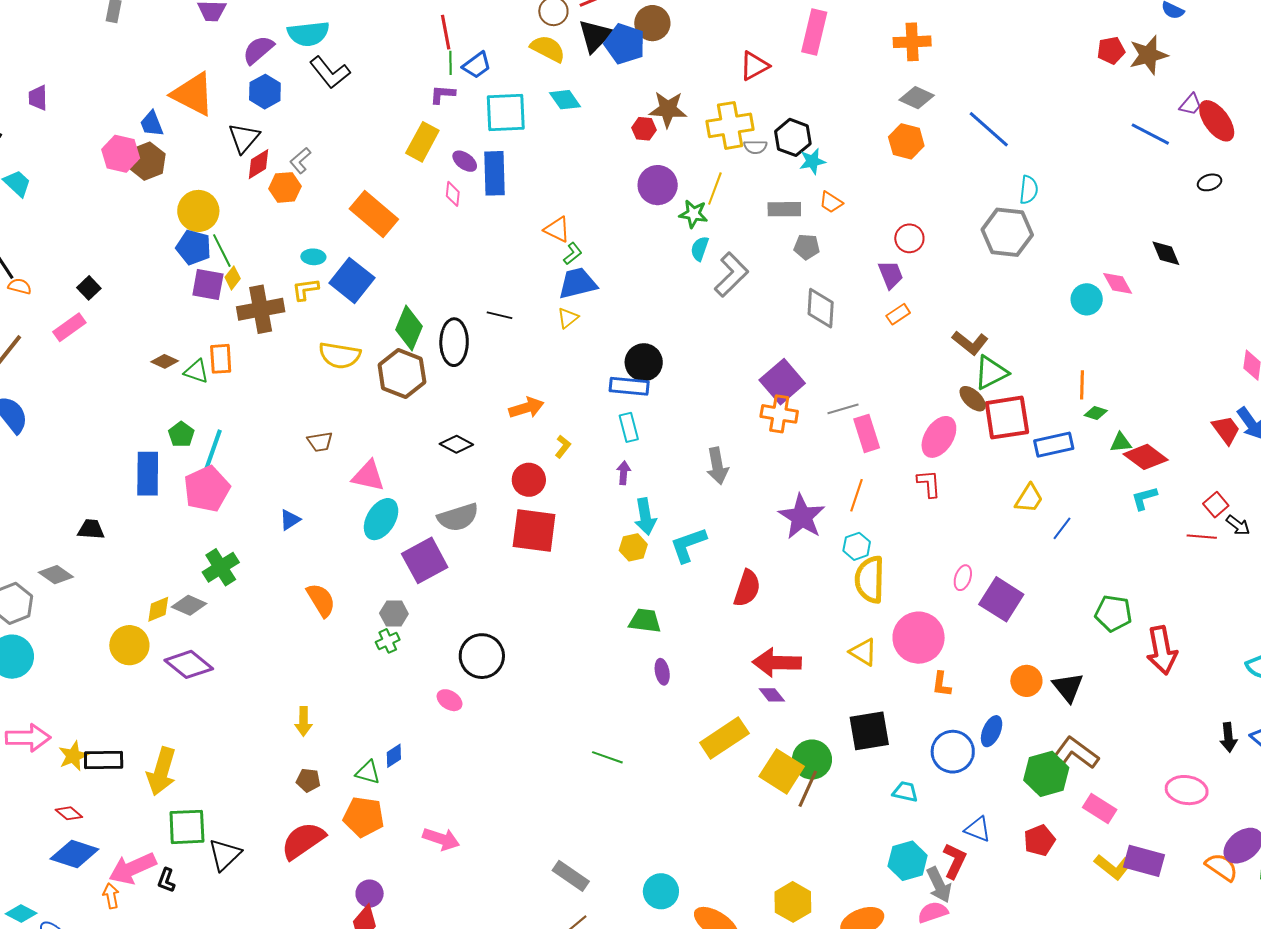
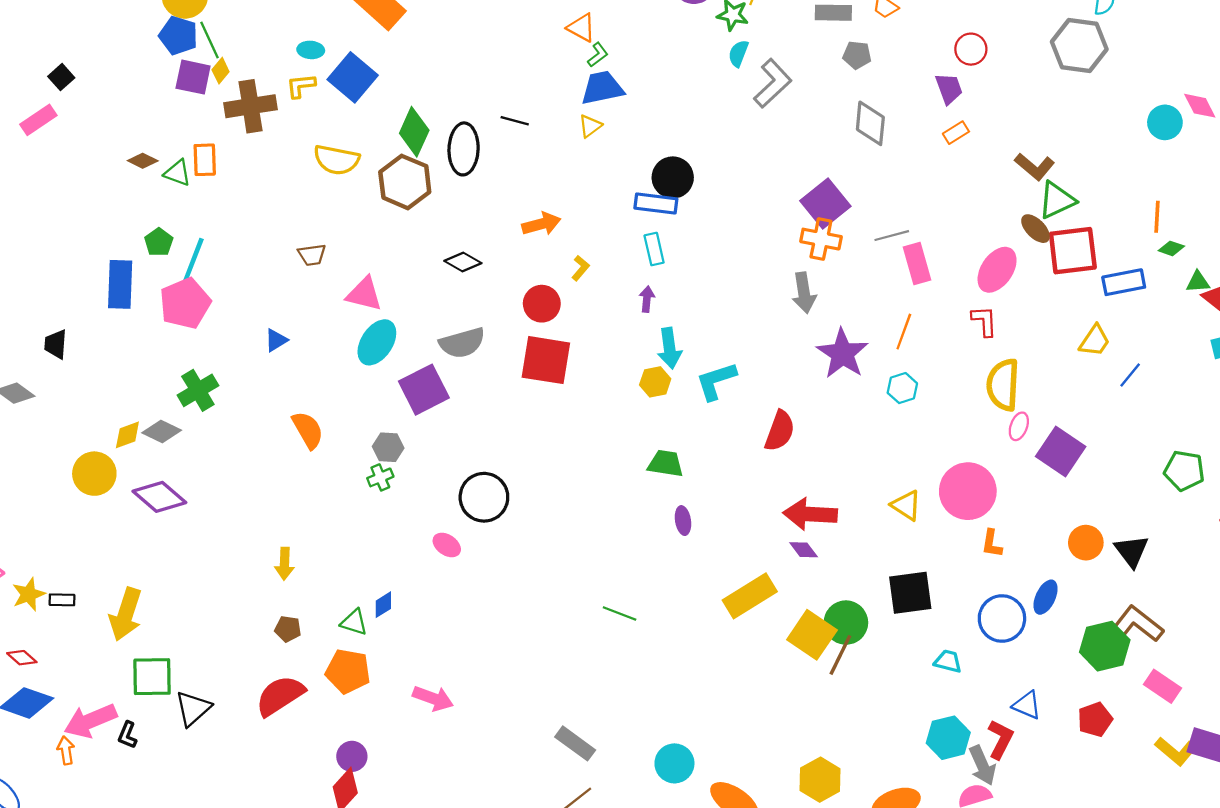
gray arrow: (717, 466) -> (804, 293), moved
black trapezoid: (91, 529) -> (56, 344), turned -92
yellow semicircle: (870, 580) -> (1003, 385), moved
black rectangle: (104, 760) -> (62, 600), size x0.6

